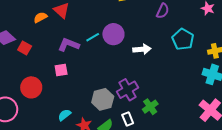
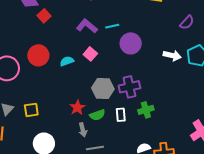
purple circle: (113, 34) -> (131, 43), moved
white arrow: (142, 49) -> (172, 55), moved
pink square: (61, 70) -> (90, 54), moved, turned 32
cyan semicircle: (65, 115) -> (67, 61), moved

